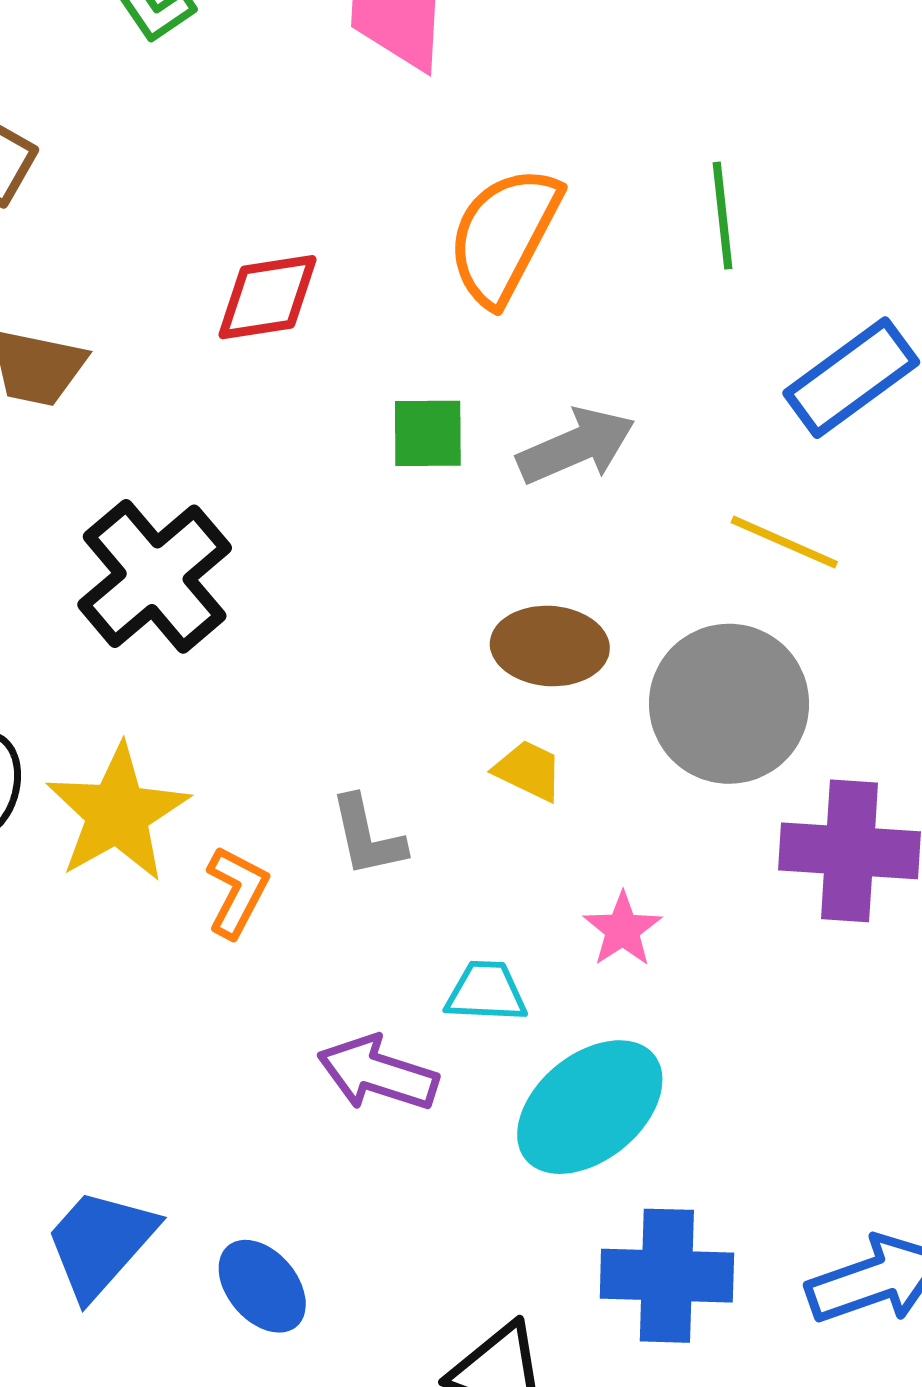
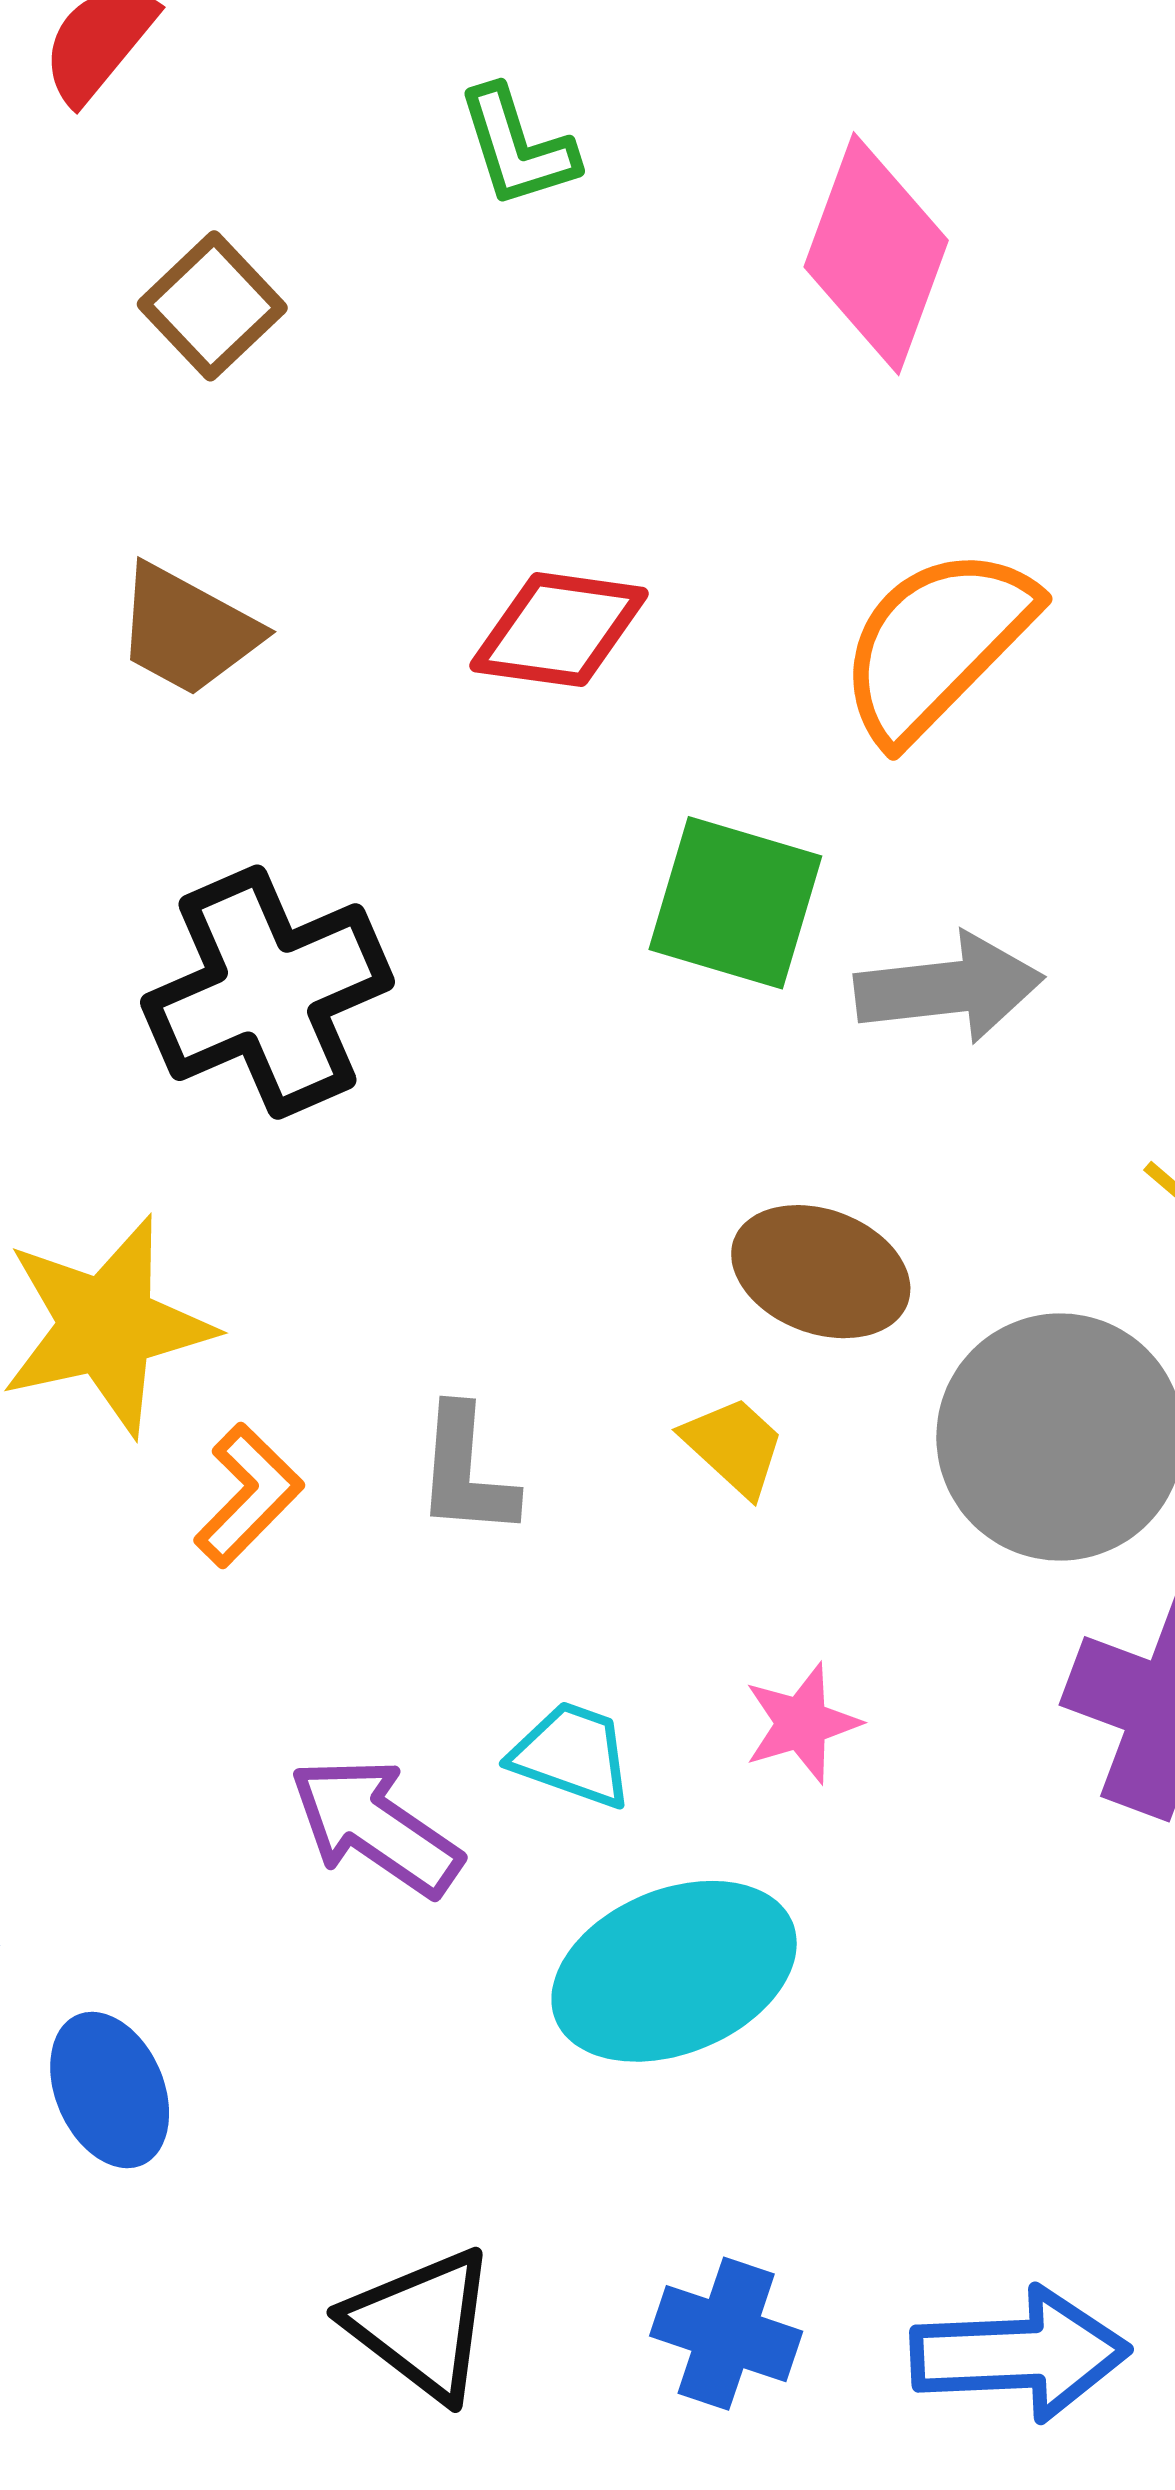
green square: (428, 433) -> (735, 903), size x1.4
blue cross: (667, 1276) -> (726, 2334), moved, size x0.7

